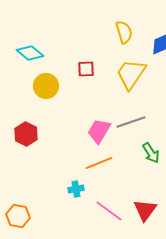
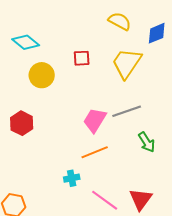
yellow semicircle: (124, 32) -> (120, 21), turned -45

